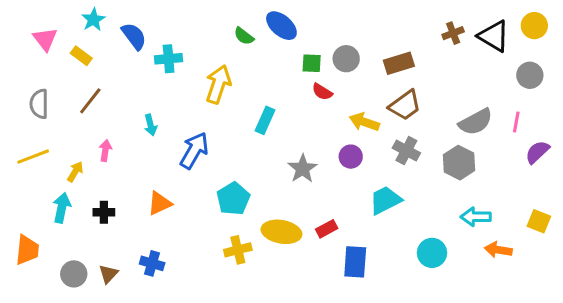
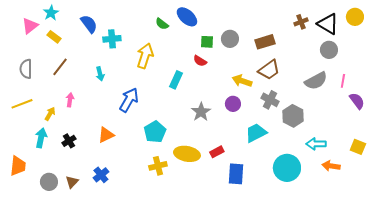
cyan star: (93, 20) -> (51, 13), moved
pink triangle: (45, 39) -> (30, 26), turned 30
gray circle: (530, 75) -> (329, 50), moved
red semicircle: (322, 92) -> (200, 61), moved
cyan arrow: (151, 125) -> (100, 74), moved
purple semicircle: (537, 152) -> (357, 101), turned 96
gray hexagon: (459, 163) -> (293, 116), moved
black cross: (104, 212) -> (69, 141), turned -32
cyan circle: (432, 253) -> (287, 168), size x1.4
blue cross: (152, 263) -> (101, 175), turned 35

